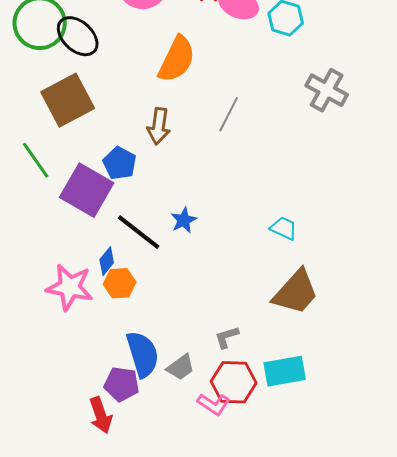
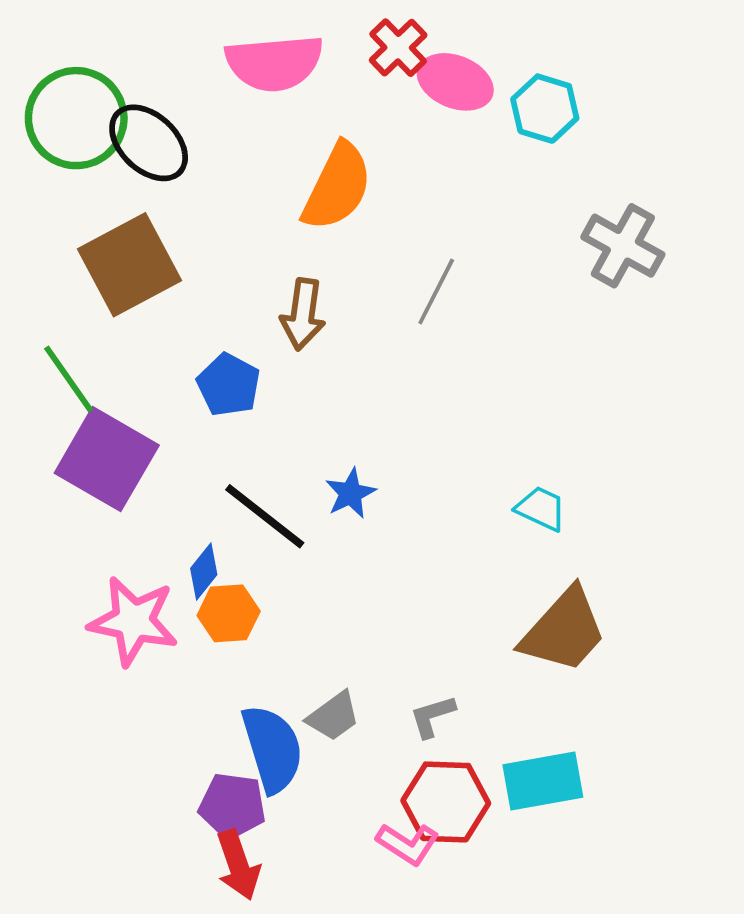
purple square: (87, 190) -> (107, 459), moved
gray trapezoid: (181, 367) -> (333, 716), moved
red arrow: (101, 415) -> (238, 865), moved

